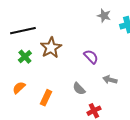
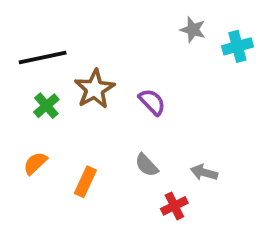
purple semicircle: (91, 57) -> (152, 102), moved
gray arrow: (110, 80) -> (204, 173), moved

